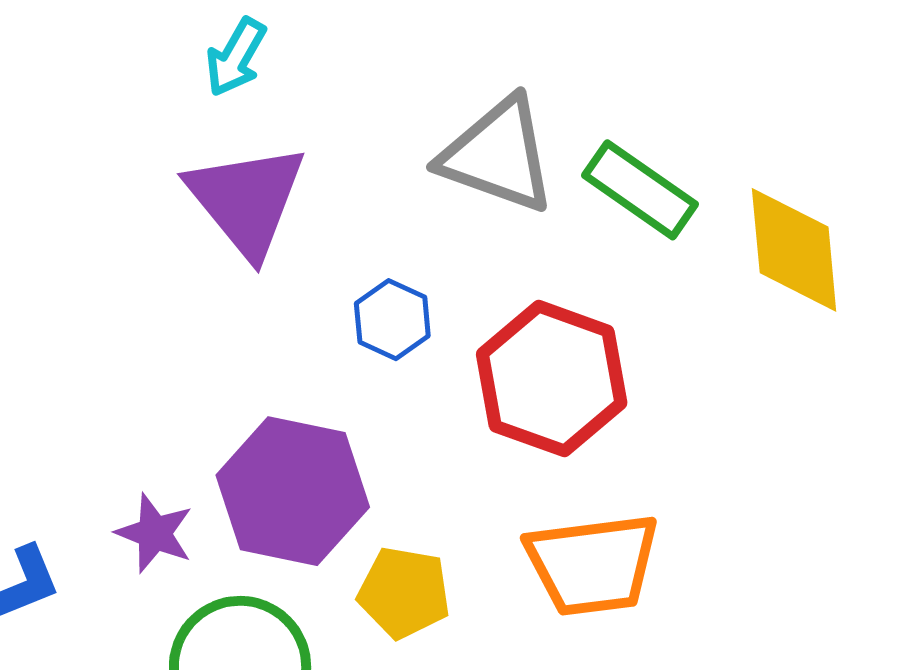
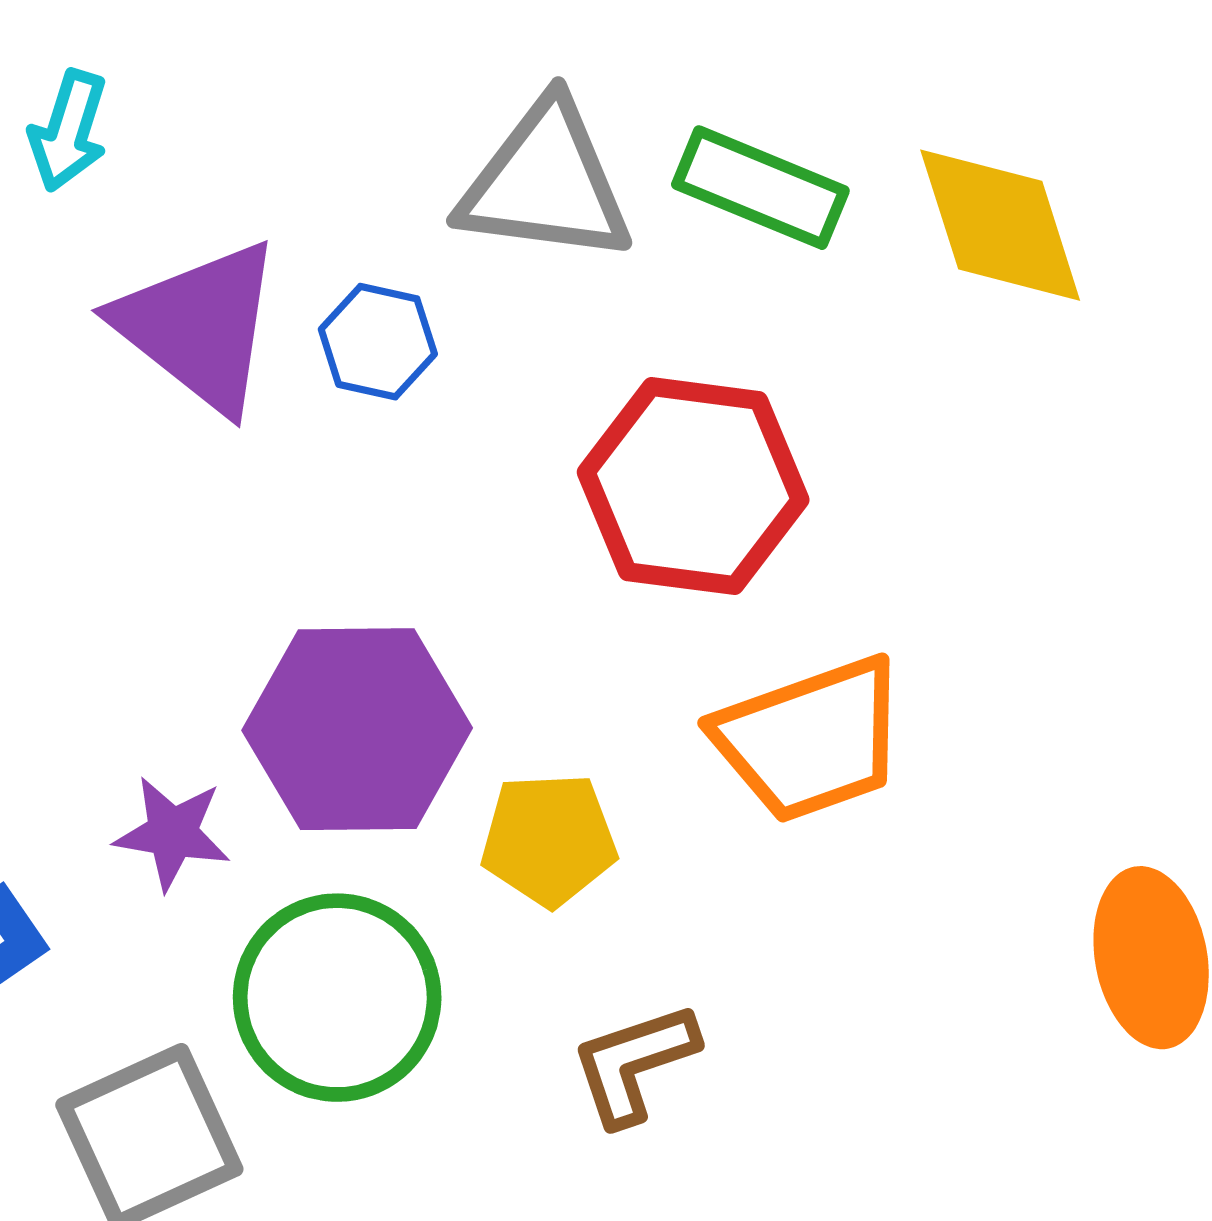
cyan arrow: (236, 57) -> (68, 131), moved
blue hexagon: (392, 320) -> (378, 342), moved

